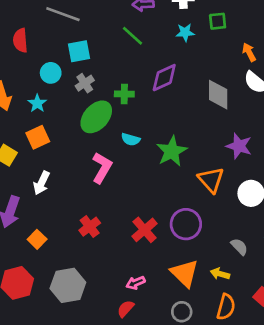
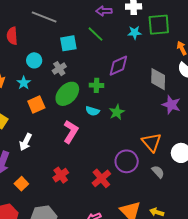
green square: (218, 21) -> (159, 25), size x1.6
cyan square: (79, 51) -> (68, 43), moved
green cross: (124, 94) -> (96, 85), moved
orange square: (38, 137) -> (36, 104), moved
purple star: (239, 146) -> (171, 105), moved
green star: (172, 151) -> (117, 112), moved, size x0.7
purple circle: (186, 224) -> (127, 161), moved
gray semicircle: (239, 247) -> (158, 172), moved

